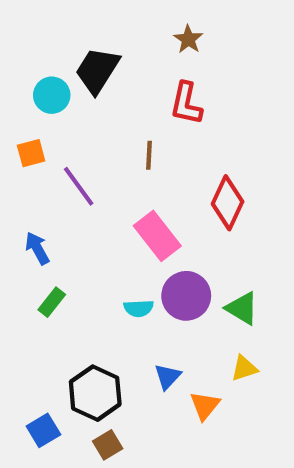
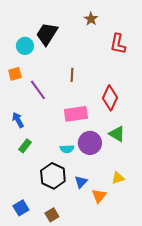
red L-shape: (186, 103) -> (118, 44), moved
pink rectangle: (157, 236) -> (76, 114), turned -60
green triangle: (242, 308) -> (117, 134), moved
black hexagon: (95, 393) -> (53, 176), moved

